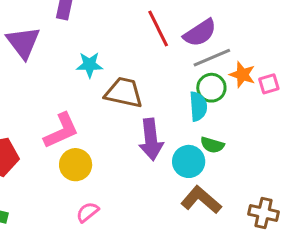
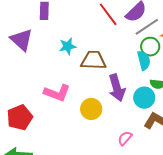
pink L-shape: (61, 131) -> (57, 93), turned 56
yellow circle: (76, 165) -> (91, 109), moved
pink semicircle: (88, 212) -> (125, 138), moved

